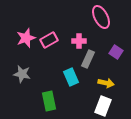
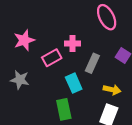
pink rectangle: (49, 40) -> (52, 58), moved
pink cross: (79, 41) -> (73, 43), moved
green rectangle: (49, 101) -> (64, 109), moved

